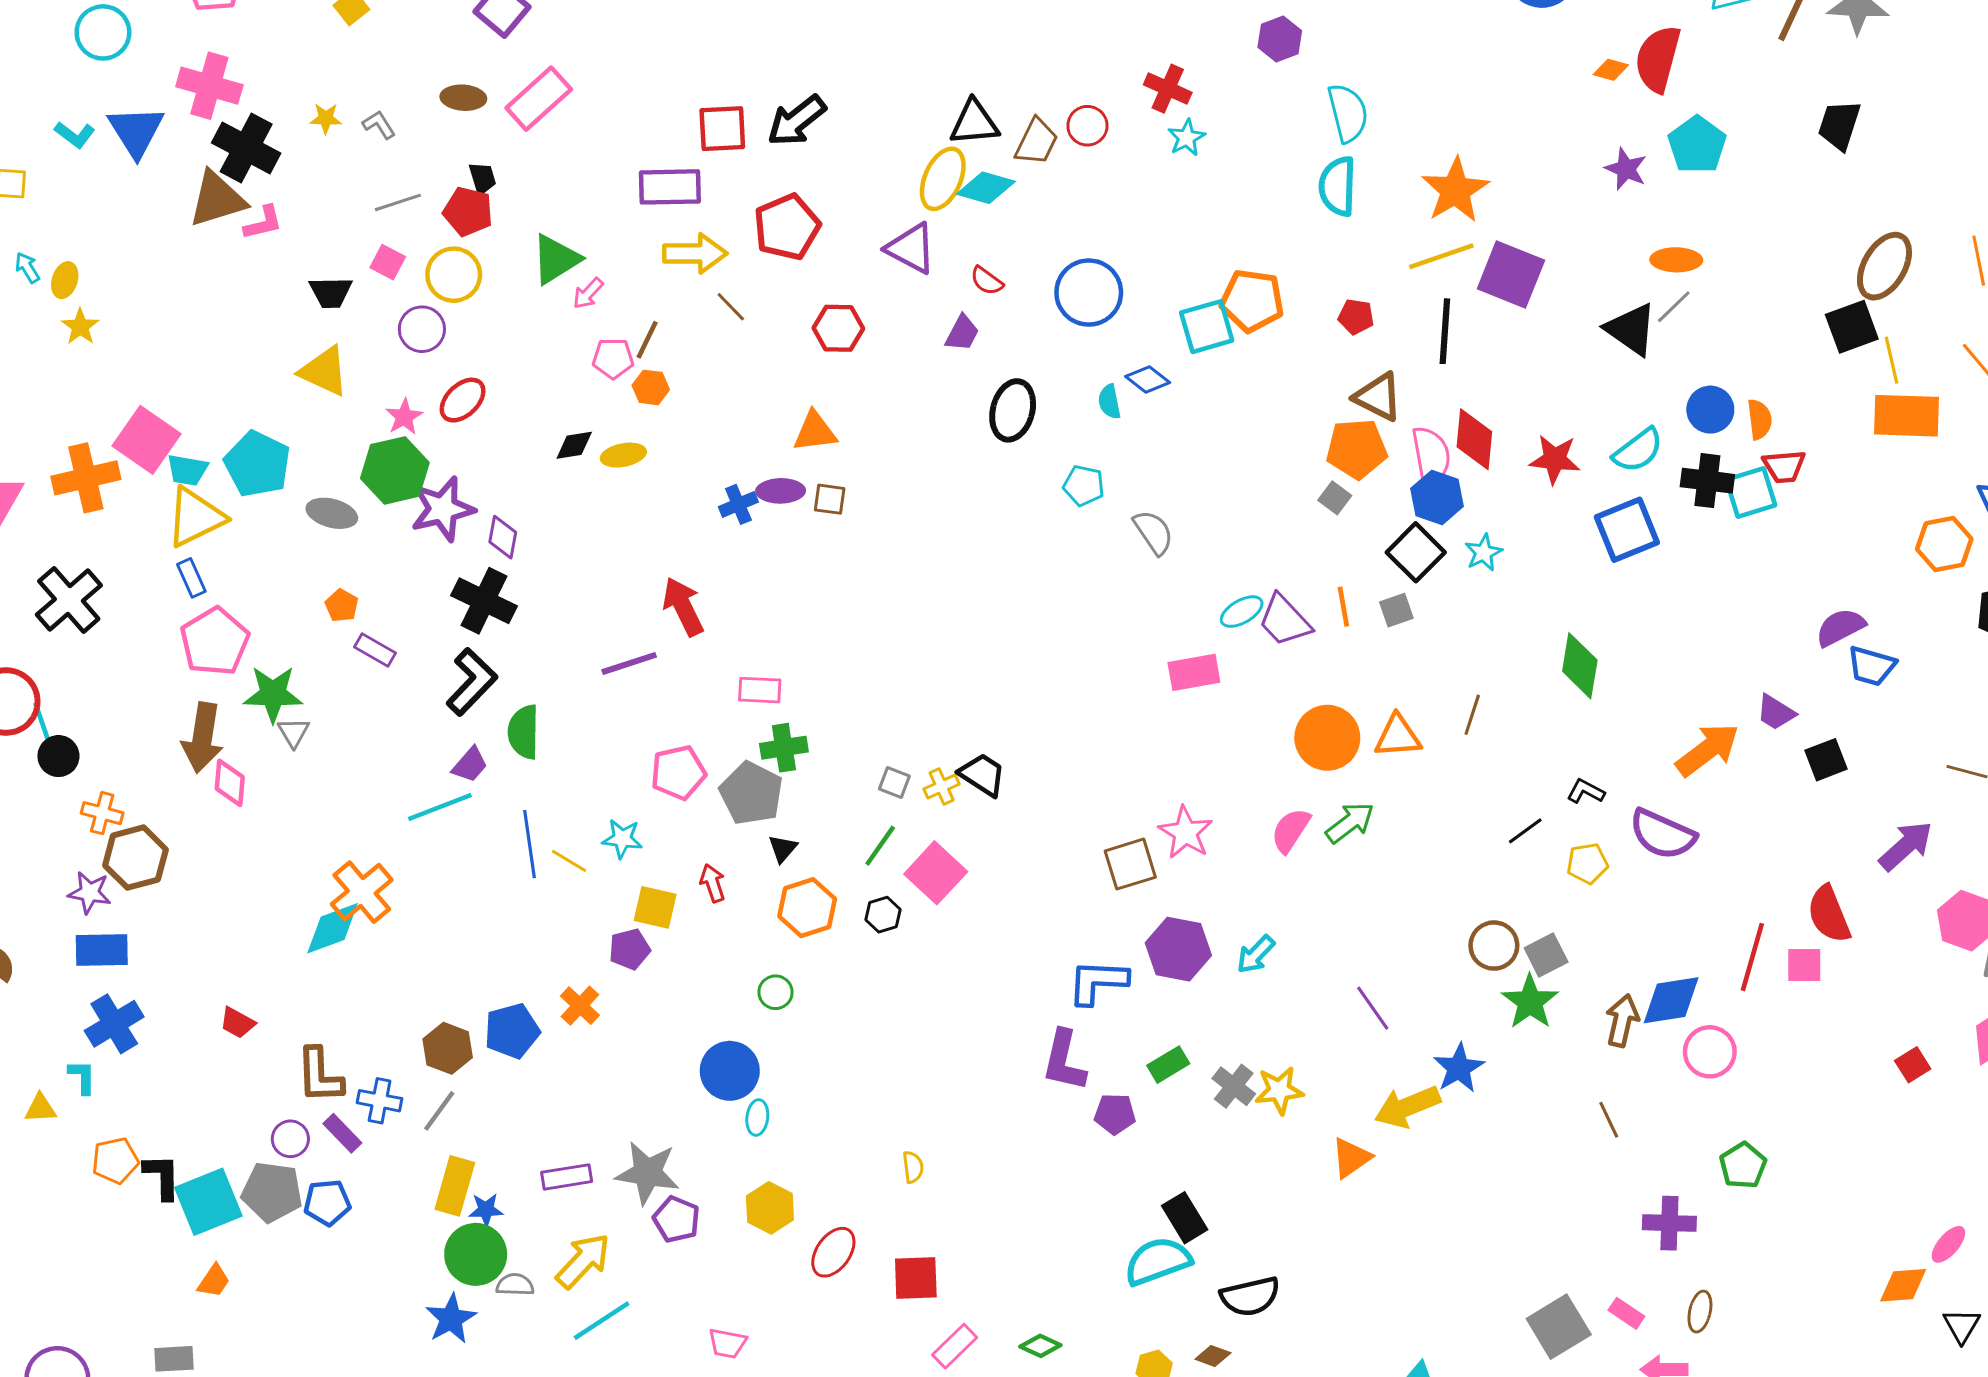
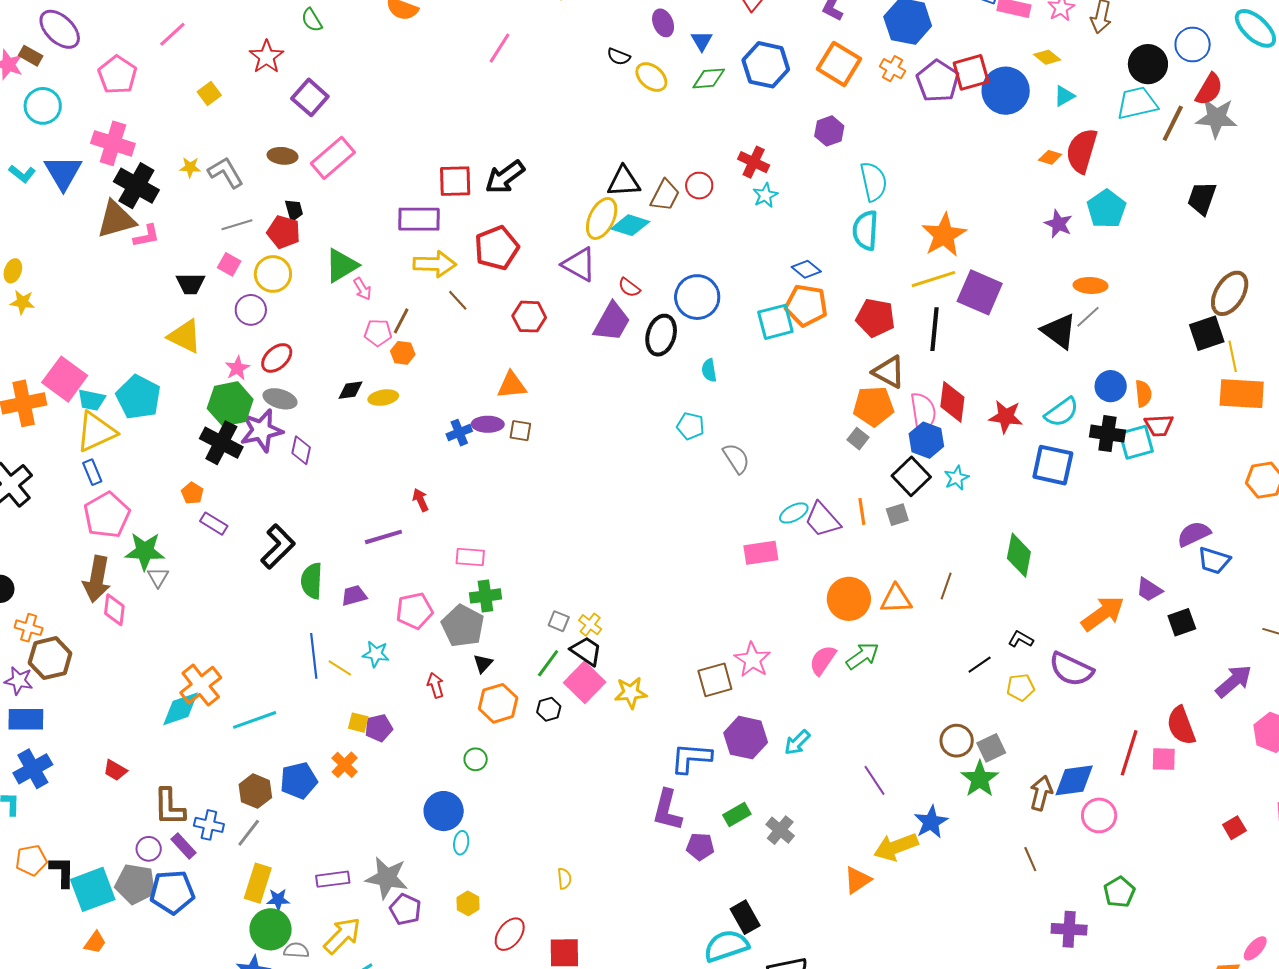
gray L-shape: (379, 125) -> (226, 172), size x1.6
pink arrow: (588, 293) -> (362, 289), turned -75
red pentagon: (1356, 317) -> (875, 318), size x1.6
yellow star: (80, 327) -> (22, 302), turned -30
purple trapezoid: (962, 333) -> (612, 322), size x1.6
blue diamond: (1148, 379) -> (806, 269), moved
black ellipse: (1013, 410) -> (661, 335), moved
gray ellipse: (332, 513) -> (280, 399), moved
blue square: (1627, 530) -> (1053, 465), turned 33
black cross: (484, 601) -> (221, 443), moved
red arrow: (683, 607) -> (421, 500), size x0.6
purple trapezoid: (470, 765) -> (354, 596), moved, turned -148
black trapezoid: (982, 775) -> (586, 651), moved
yellow cross: (942, 786) -> (590, 625), turned -30
cyan line: (440, 807) -> (255, 720), moved
yellow square: (655, 907) -> (358, 723), moved, size x0.7
yellow star: (1279, 1090) -> (631, 693), moved
blue pentagon: (327, 1203) -> (172, 892), size x1.4
yellow hexagon: (770, 1208) -> (468, 903), size x0.7

